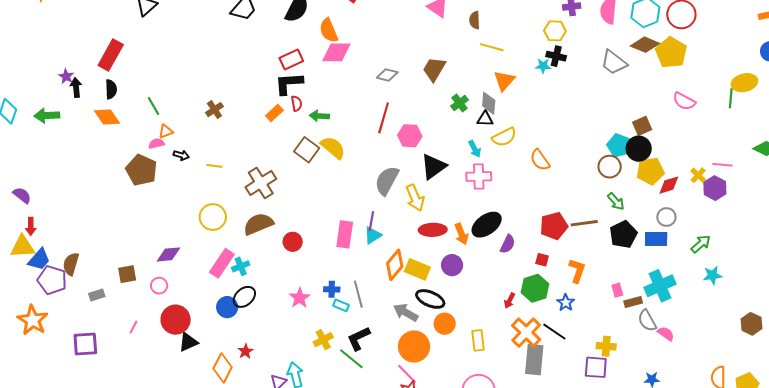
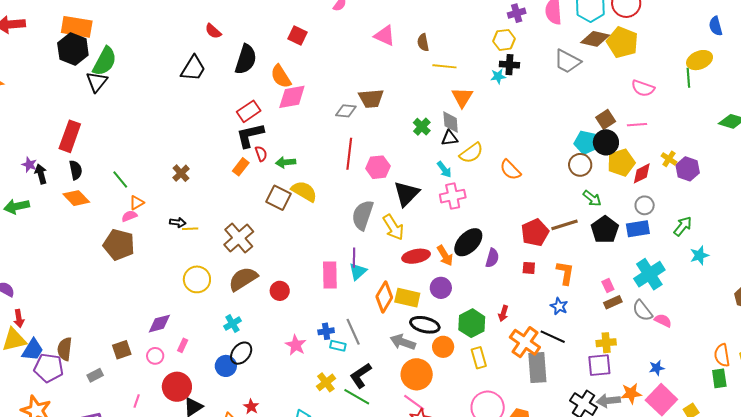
brown trapezoid: (434, 69) -> (371, 98), moved, turned -116
black arrow: (181, 155) -> (178, 222), moved
pink line: (722, 165) -> (637, 125), moved
pink rectangle: (222, 263) -> (183, 345), moved, size x0.5
green hexagon: (535, 288) -> (472, 323), moved
brown rectangle: (633, 302) -> (613, 302), moved

